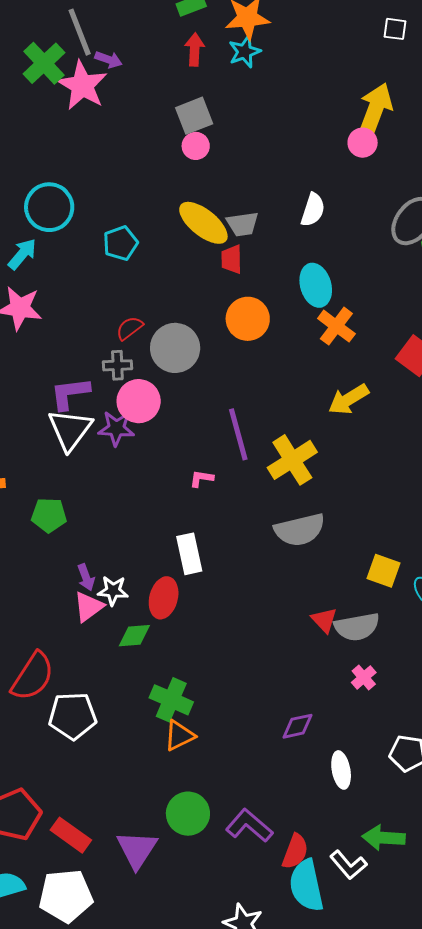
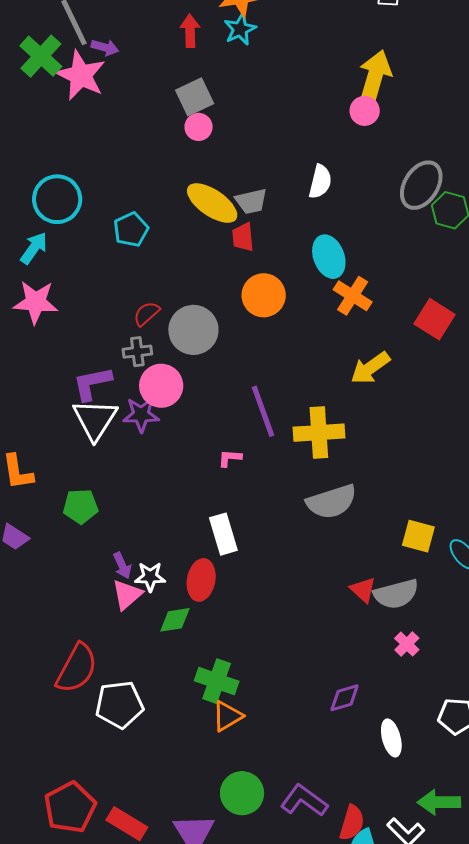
yellow cross: (292, 460) -> (319, 433), turned 33

